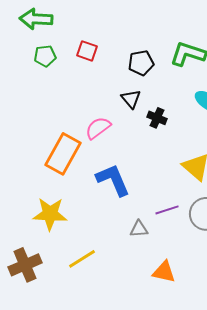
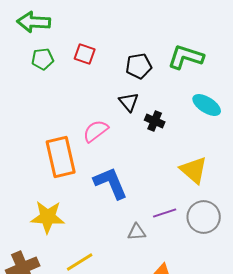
orange rectangle: (63, 154) -> (61, 157), turned -42

